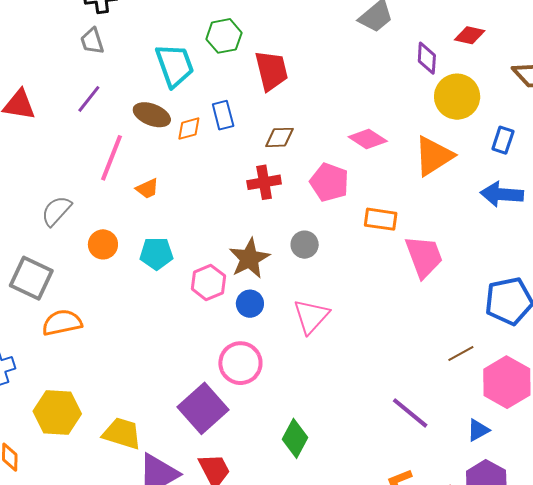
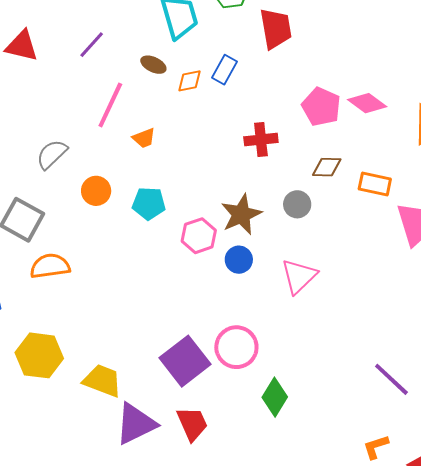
brown ellipse: (152, 115) -> (153, 65), size x0.7
blue rectangle: (223, 115) -> (224, 70), turned 40
brown diamond: (280, 137) -> (327, 167), moved
pink pentagon: (329, 182) -> (321, 107), moved
pink circle: (240, 363) -> (236, 347), moved

